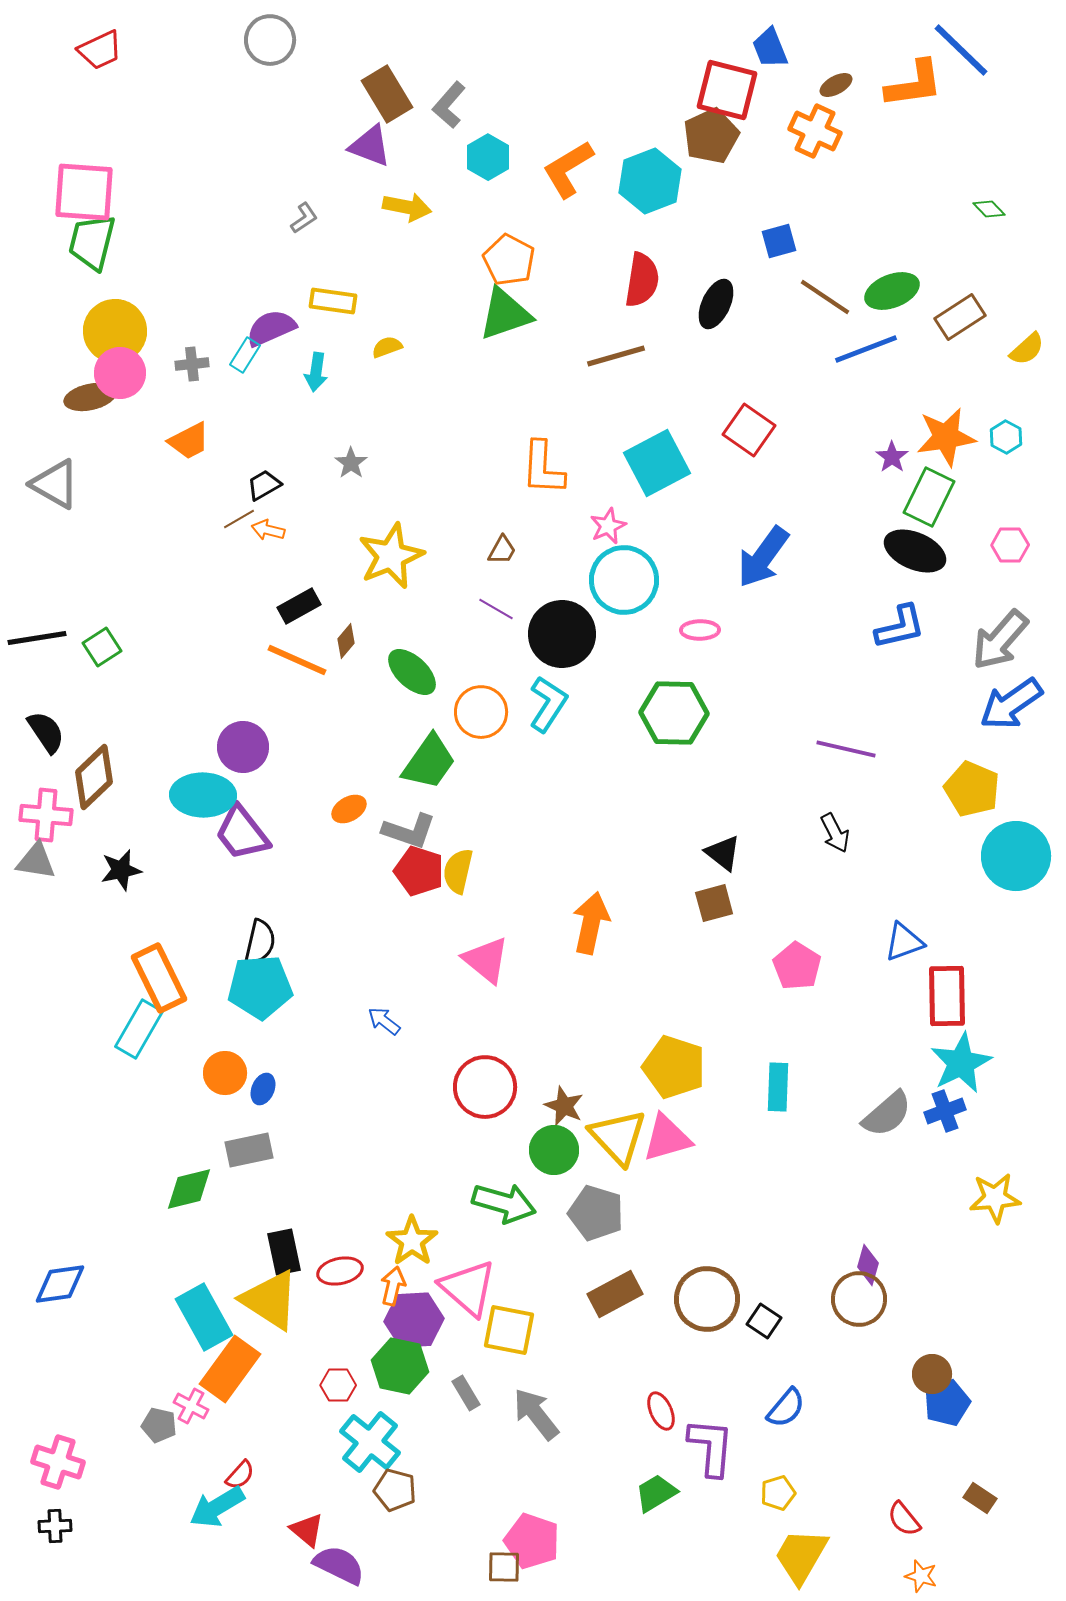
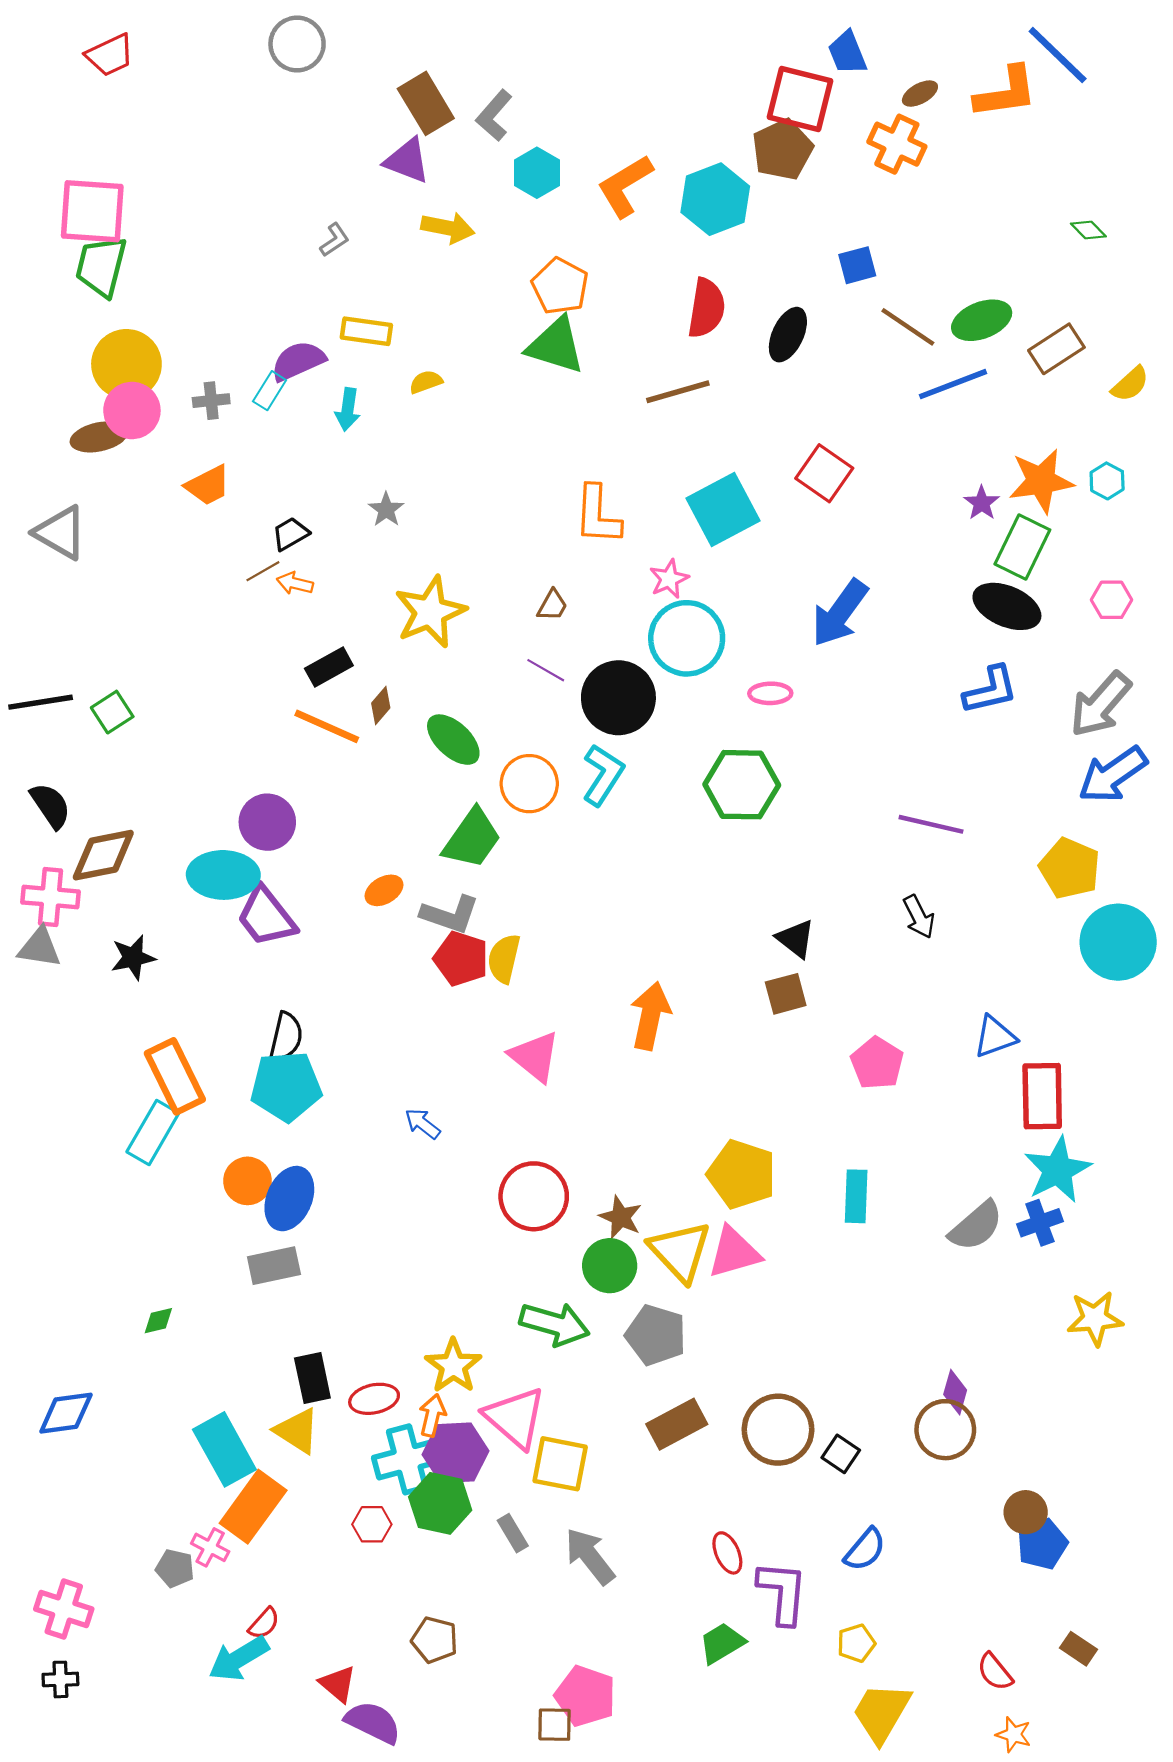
green triangle: (505, 314) -> (556, 346), turned 36
brown diamond: (94, 777) -> (103, 855), turned 32
blue ellipse: (263, 1089) -> (289, 1199), size x1.8
green diamond: (189, 1189) -> (158, 1321), moved, size x0.6
yellow triangle: (270, 1300) -> (297, 1431), size x0.7
cyan cross: (370, 1442) -> (407, 1459), moved, turned 36

